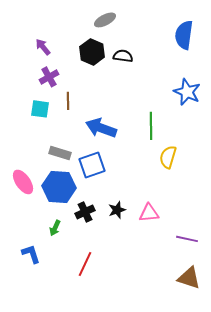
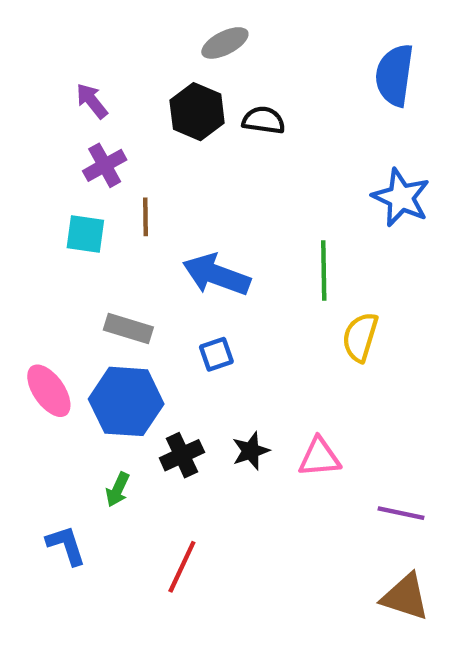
blue square: (92, 165) -> (216, 354), moved, size x0.6

